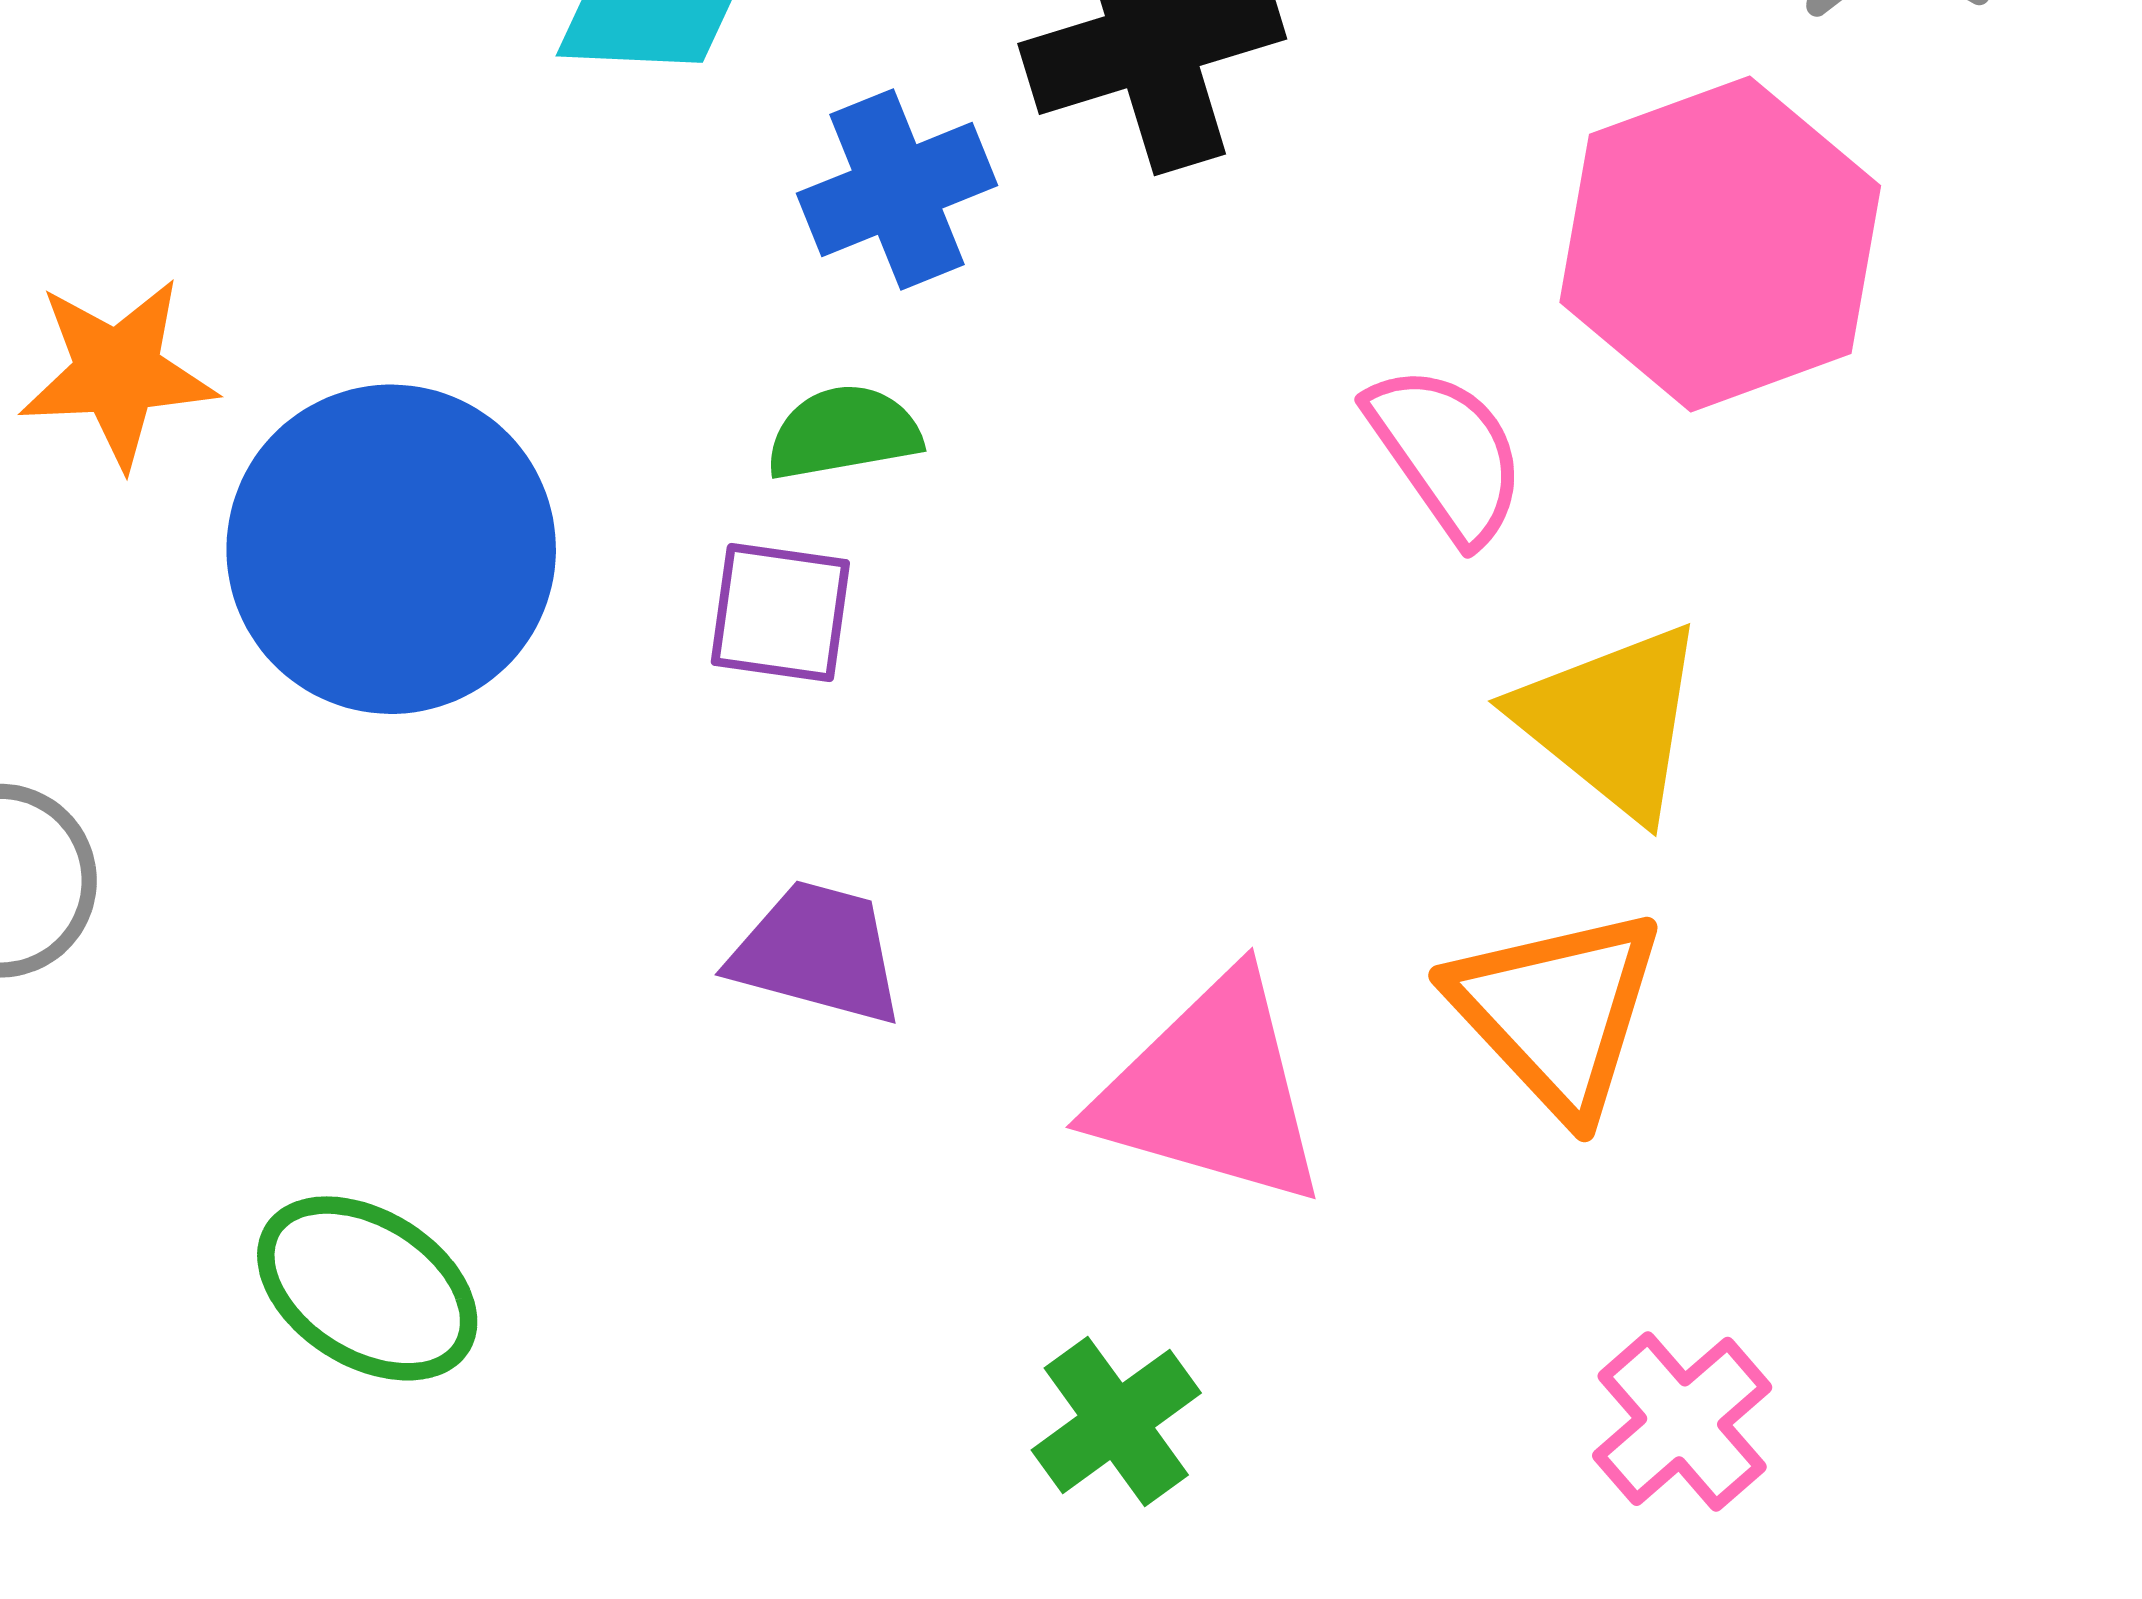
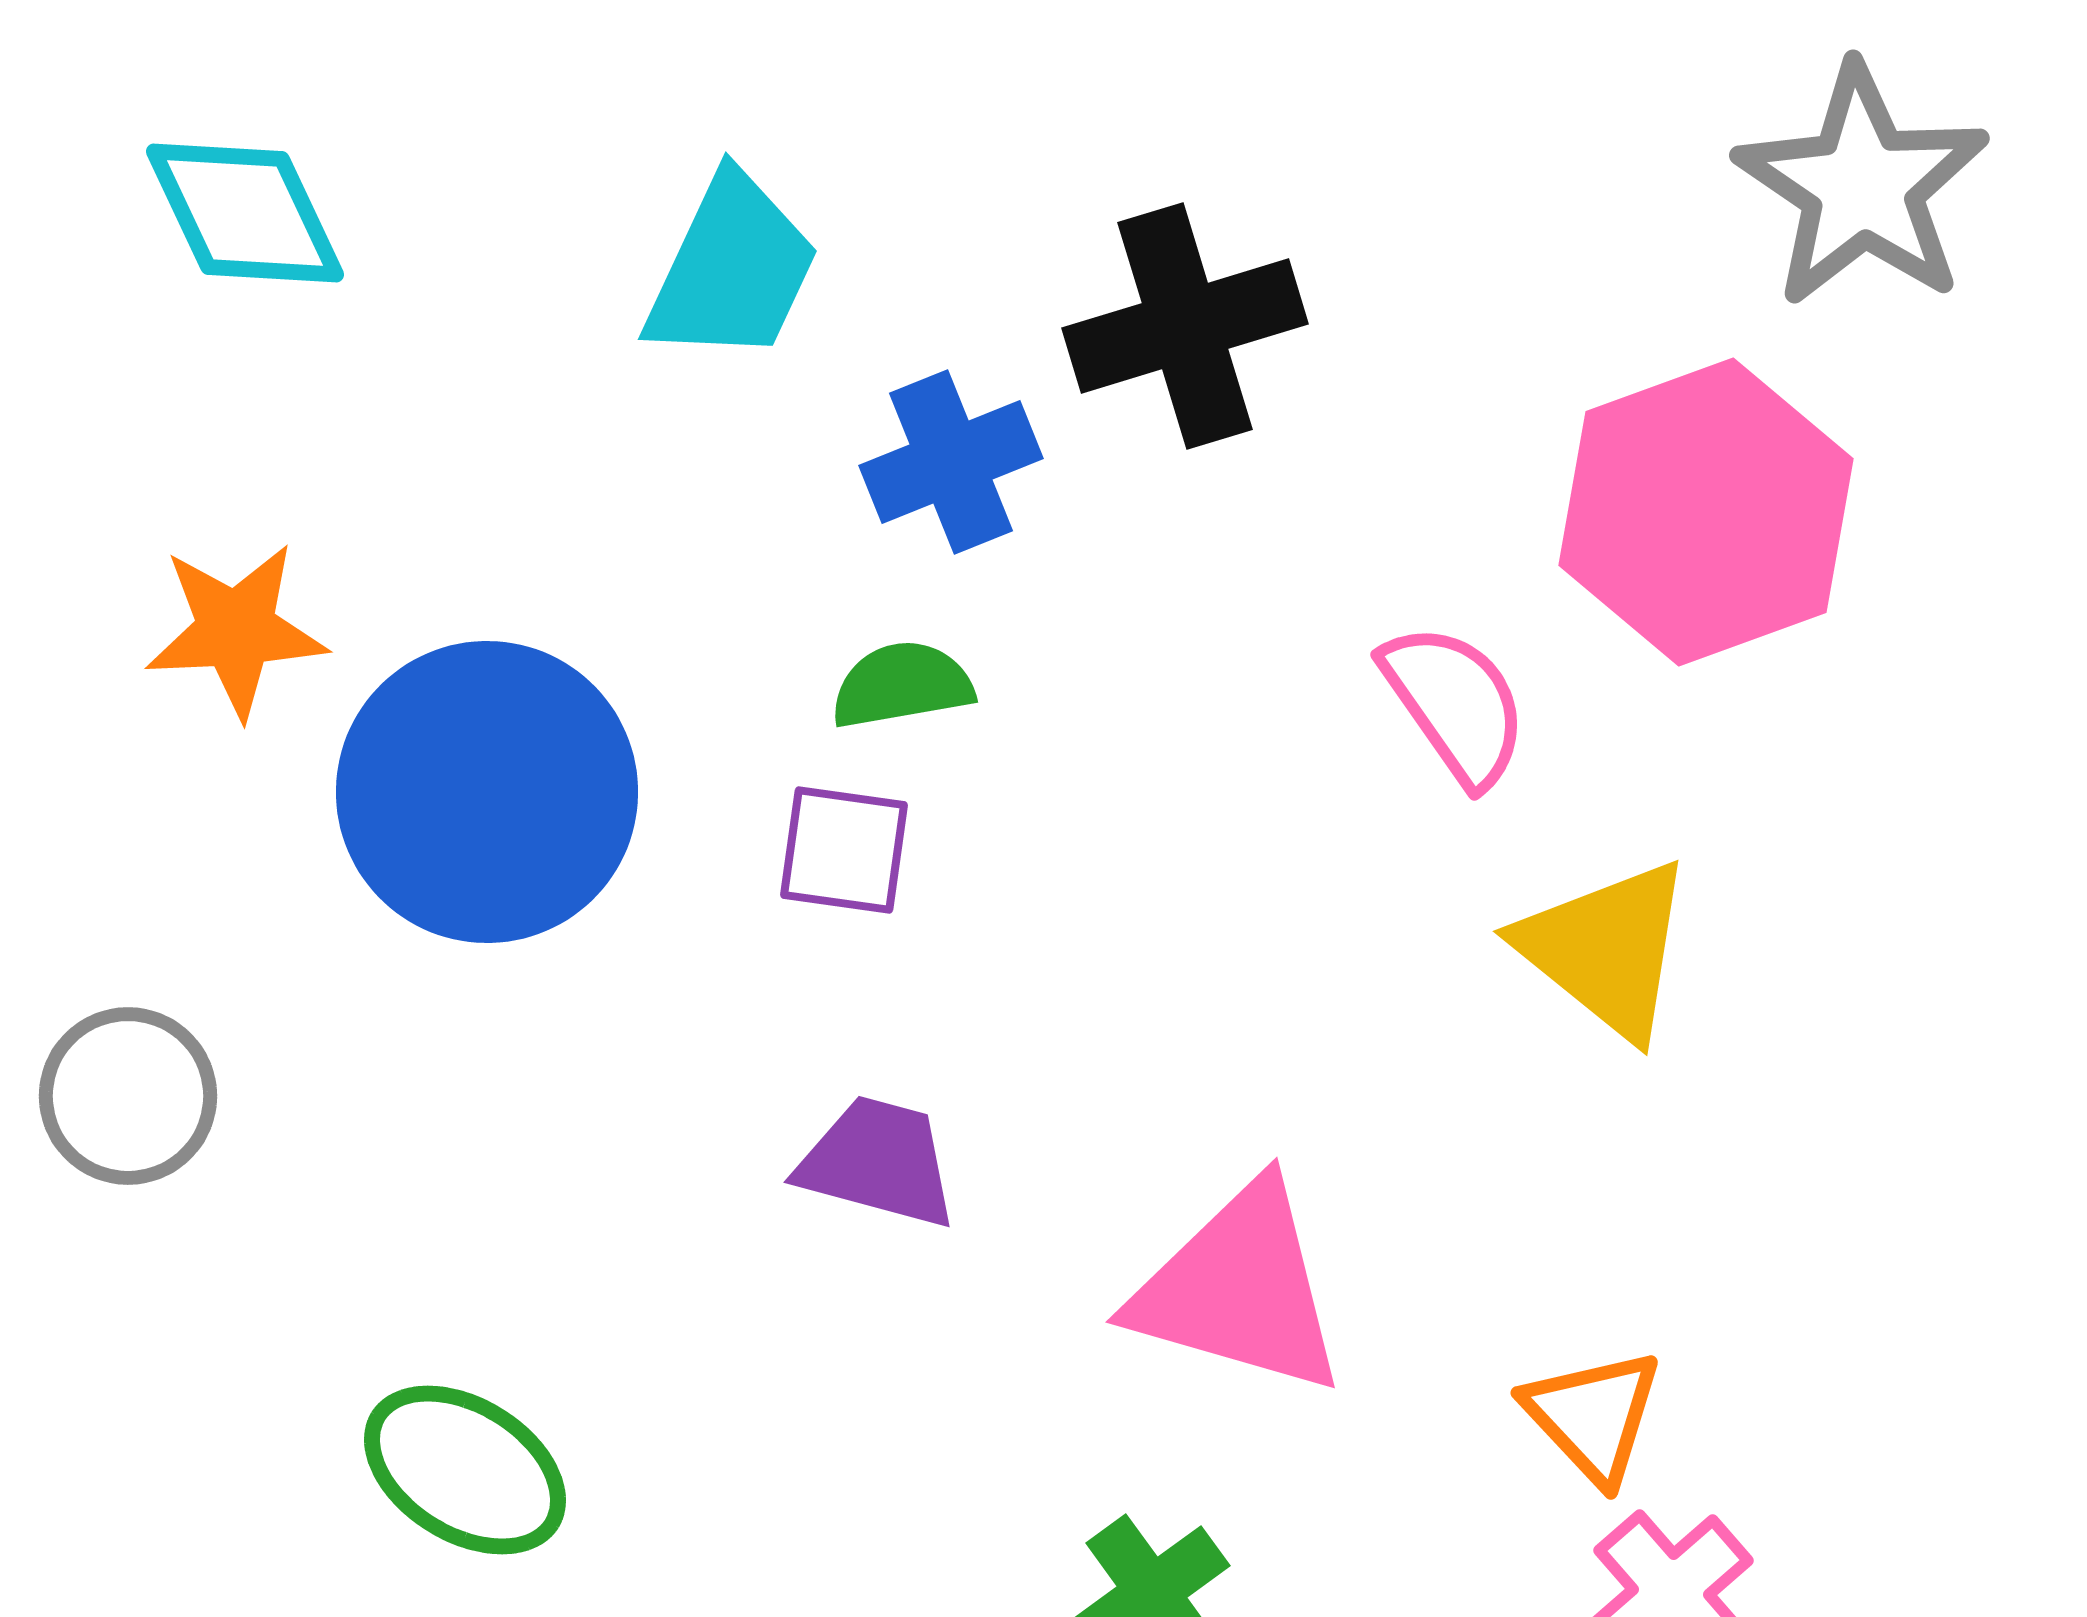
orange triangle: (1557, 1012) -> (1593, 1416), moved, size x0.7

